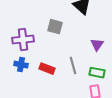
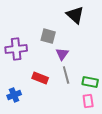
purple triangle: (97, 45) -> (62, 54), moved
blue cross: (21, 65) -> (14, 95), moved, turned -32

